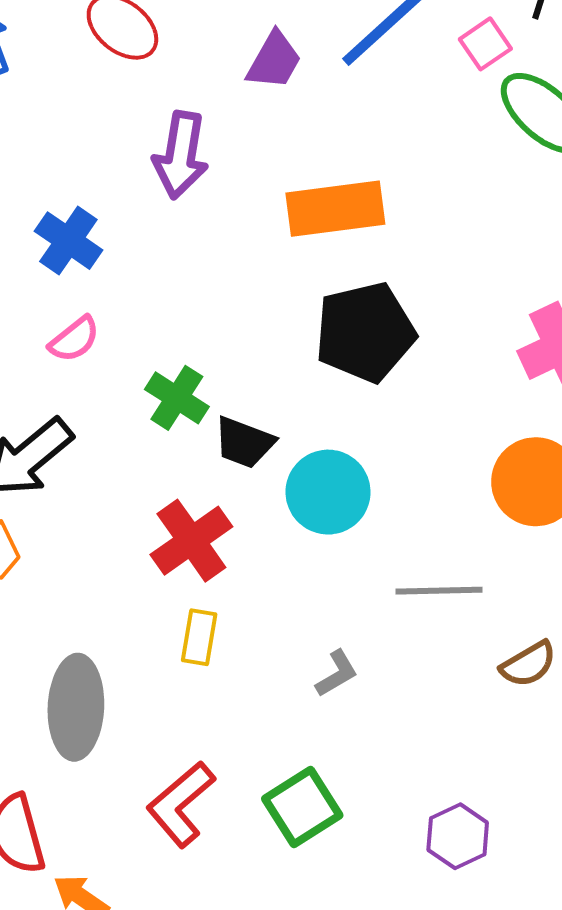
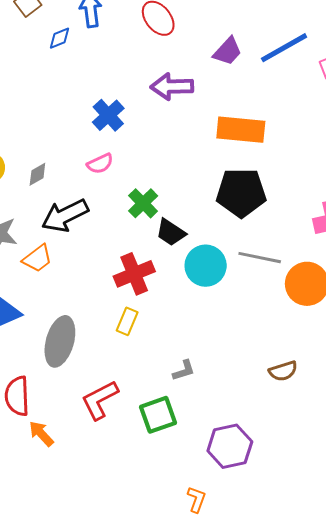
purple arrow: (181, 155) -> (172, 87), turned 66
gray line: (439, 591) -> (260, 258), moved
gray L-shape: (337, 674) -> (184, 370), moved
purple hexagon: (458, 836) -> (230, 446), size x1.4

